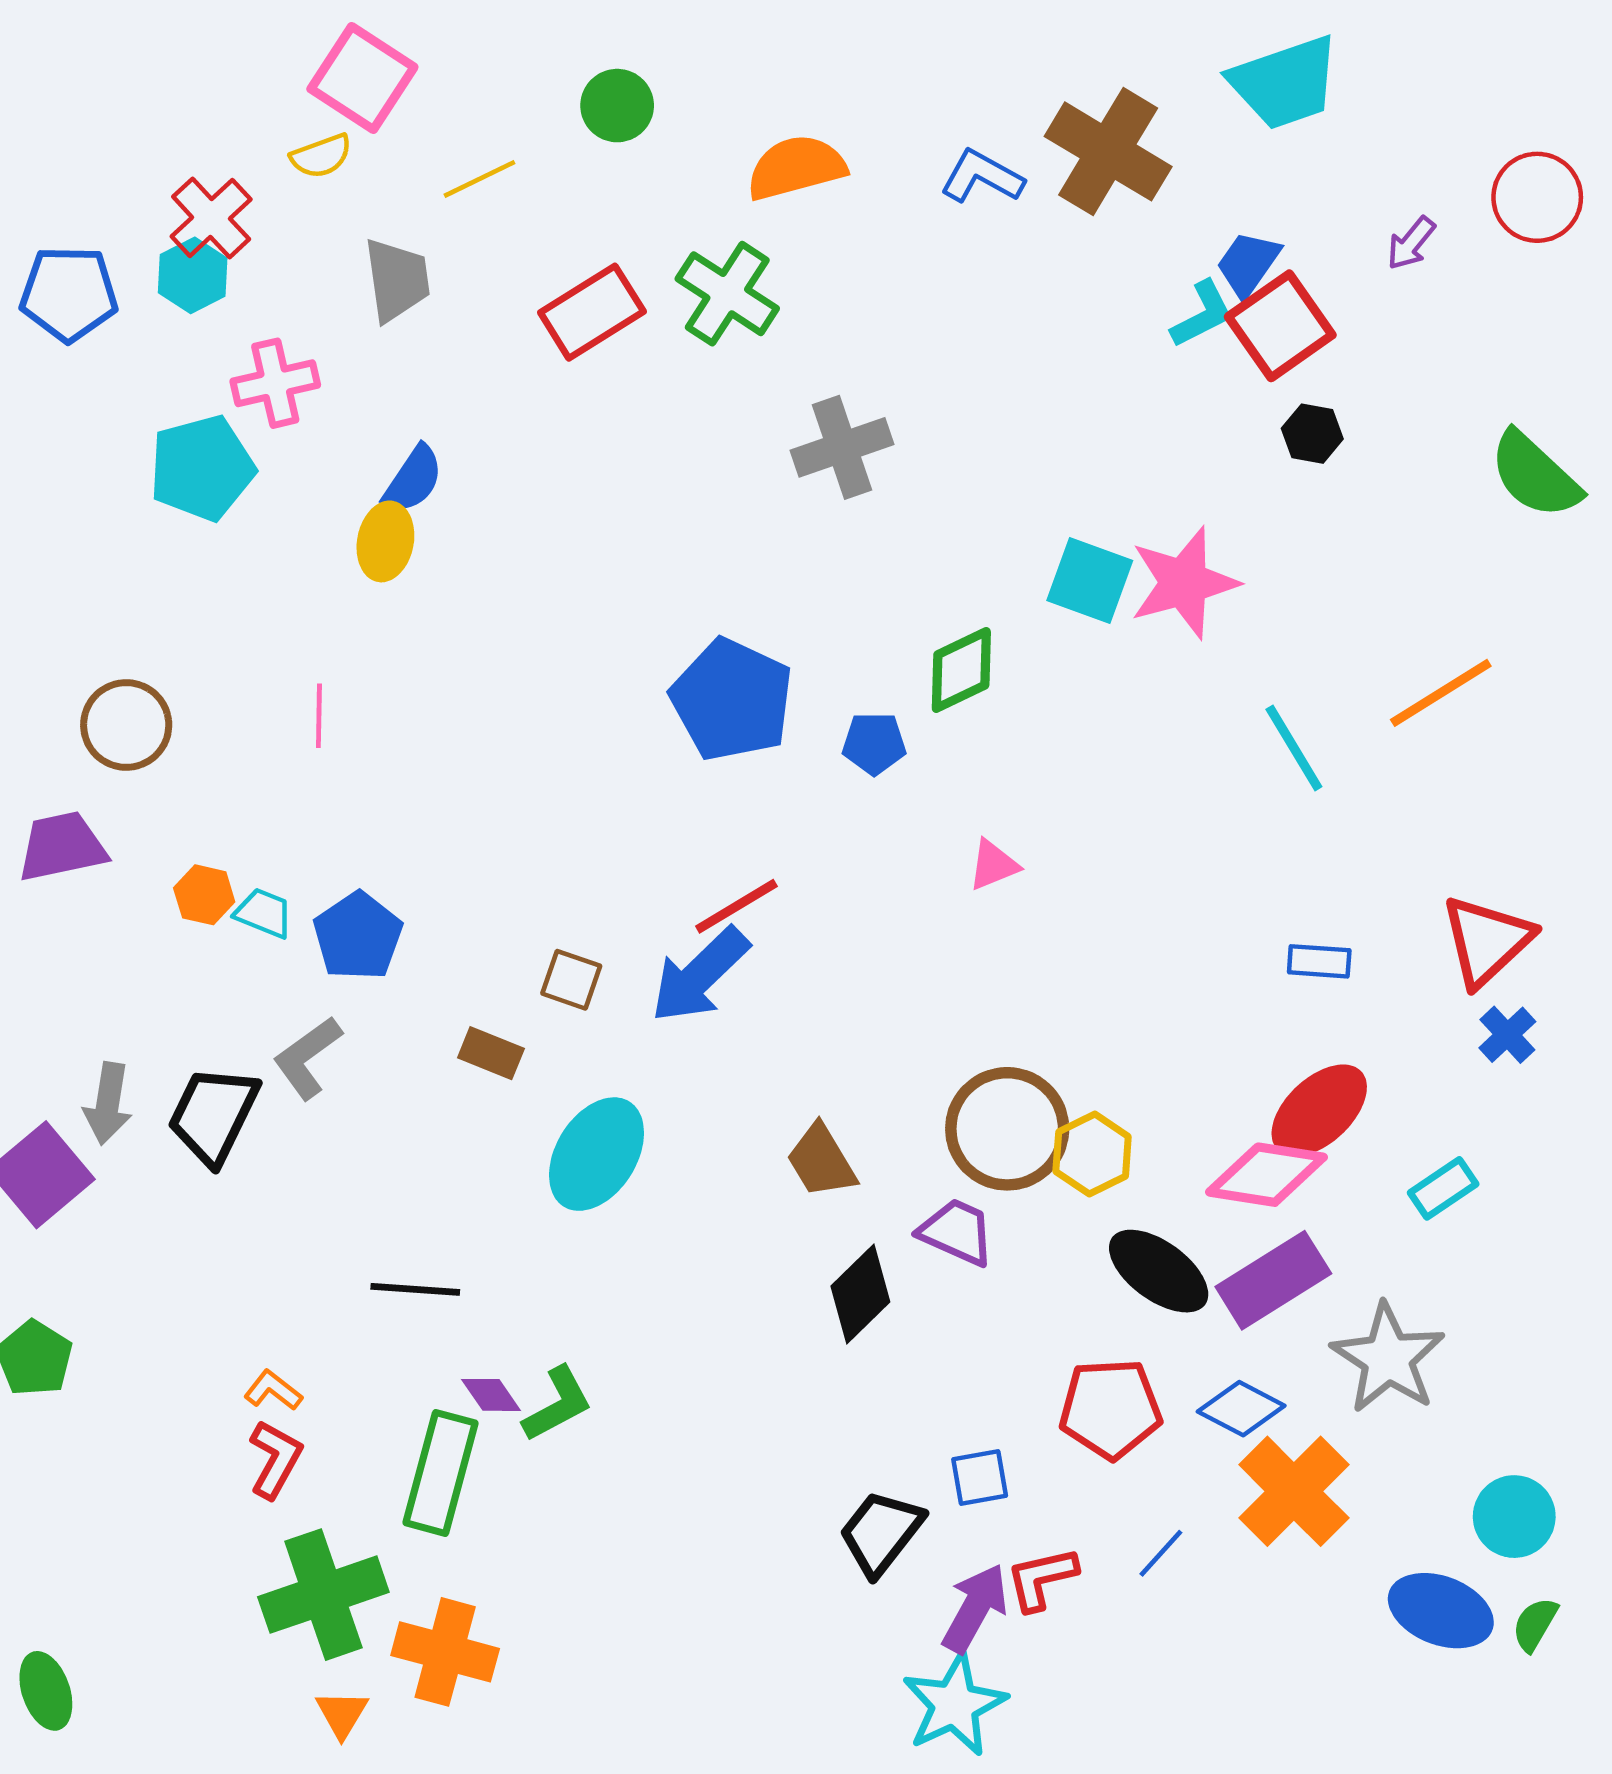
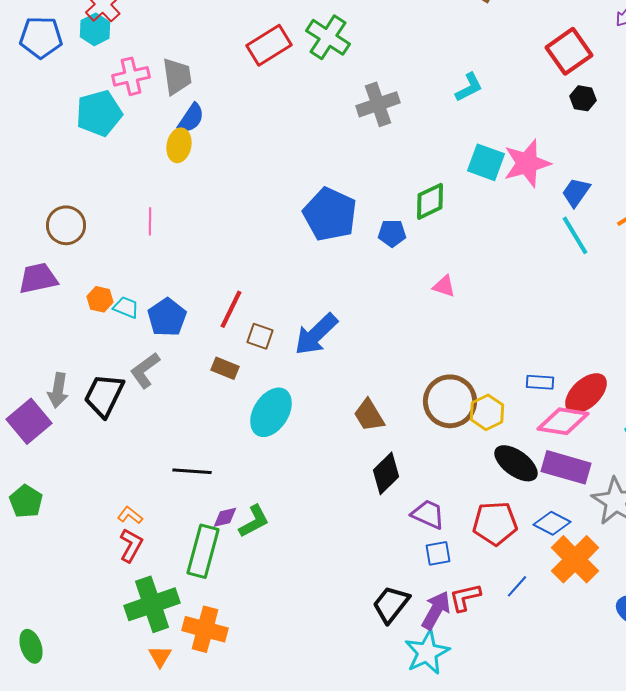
blue trapezoid: (1248, 264) -> (576, 192), moved
gray trapezoid: (397, 280) -> (177, 76), moved
cyan L-shape: (1202, 314) -> (469, 87), moved
pink triangle: (993, 865) -> (444, 286), turned 40
red line: (736, 906) -> (231, 309), moved, turned -33
blue rectangle: (1319, 961) -> (540, 382), moved
purple trapezoid: (957, 1232) -> (428, 514), moved
purple rectangle: (1273, 1280) -> (566, 467), turned 48
purple diamond: (491, 1395) -> (225, 517), turned -68
black trapezoid: (881, 1533) -> (391, 604), moved

